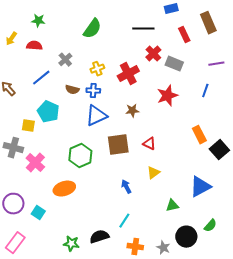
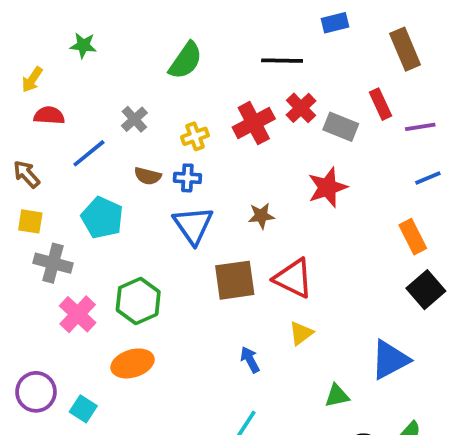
red rectangle: (184, 35) -> (380, 104), moved
red semicircle: (34, 46) -> (49, 115), moved
red cross: (128, 74) -> (254, 123), moved
blue line: (205, 91) -> (428, 178), moved, turned 48
blue triangle: (96, 116) -> (193, 225), turned -40
yellow square: (28, 126) -> (30, 221), moved
orange rectangle: (199, 135) -> (413, 237), moved
red triangle: (149, 144) -> (293, 278), size x1.6
gray cross: (13, 148) -> (53, 263), moved
green hexagon: (80, 156) -> (138, 301), moved

